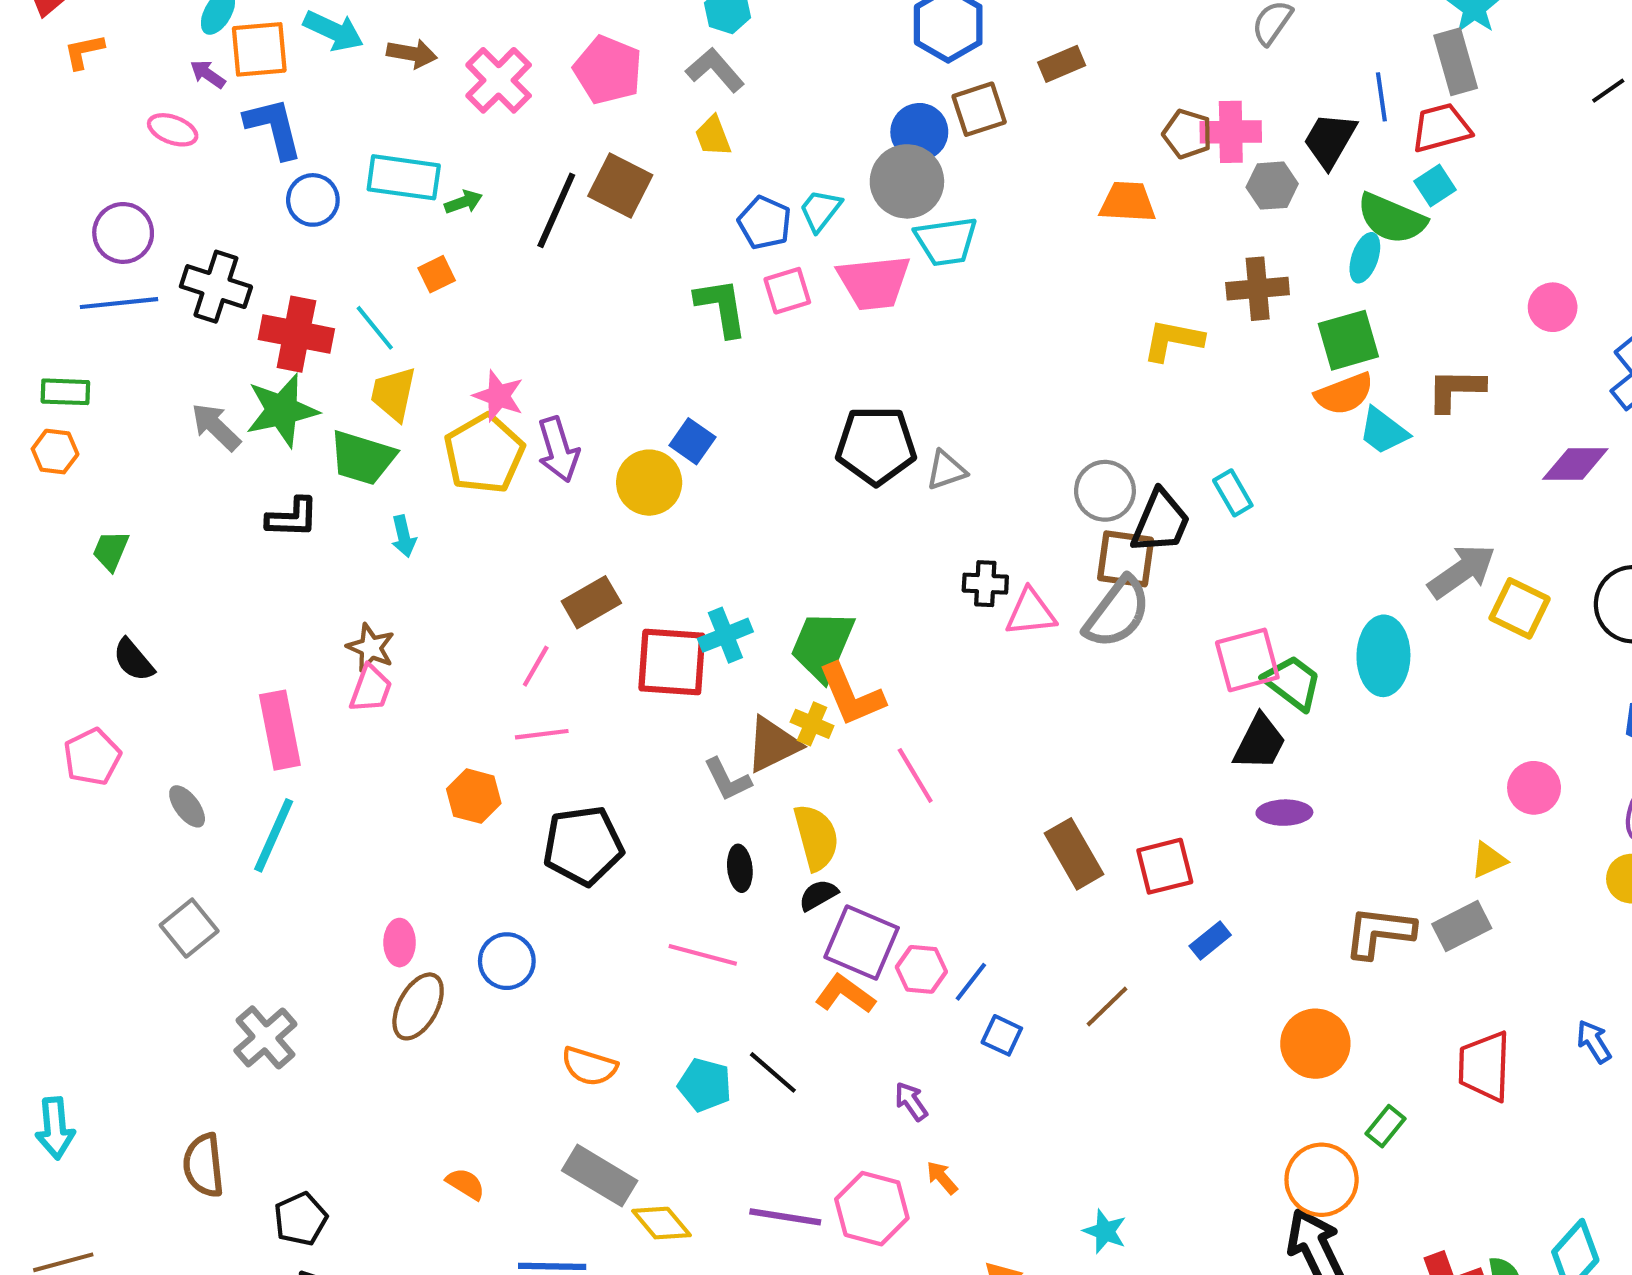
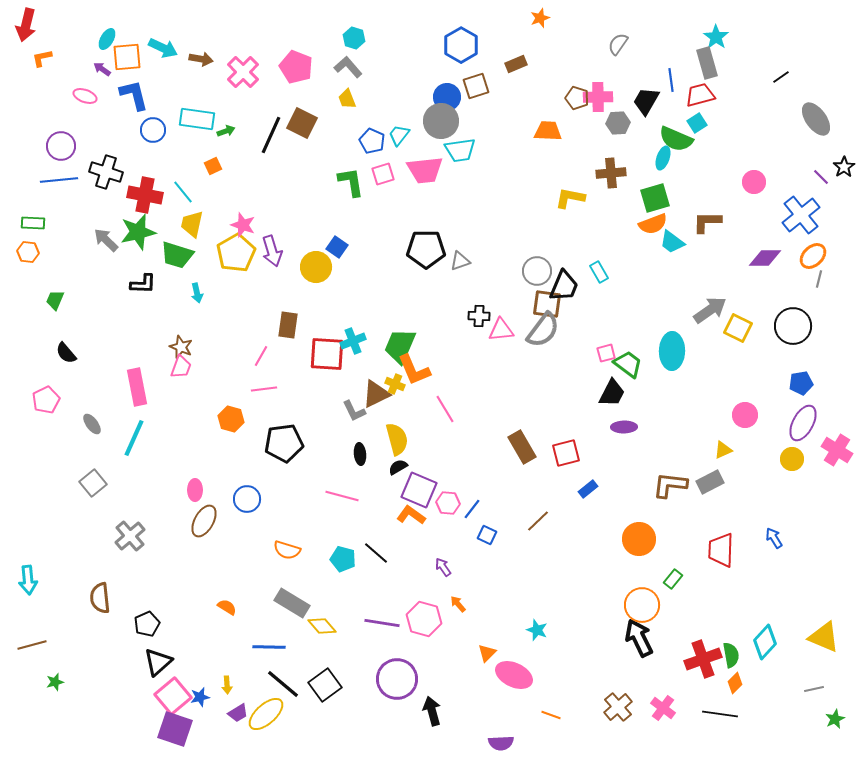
brown rectangle: (591, 602) -> (288, 325), turned -52
pink square: (1247, 660) -> (606, 353), size x0.6

